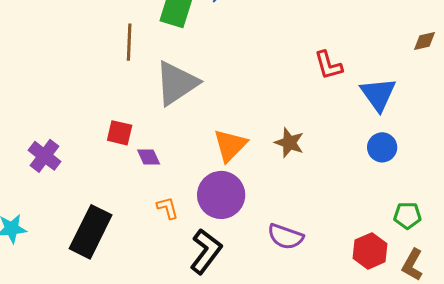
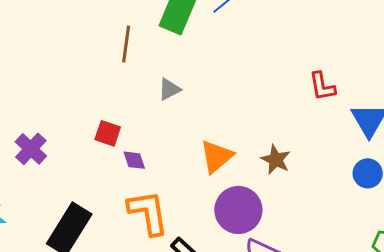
gray triangle: (177, 83) -> (169, 89), size x0.5
purple circle: (221, 195) -> (238, 210), moved
orange L-shape: (168, 208) -> (148, 213), size x2.0

